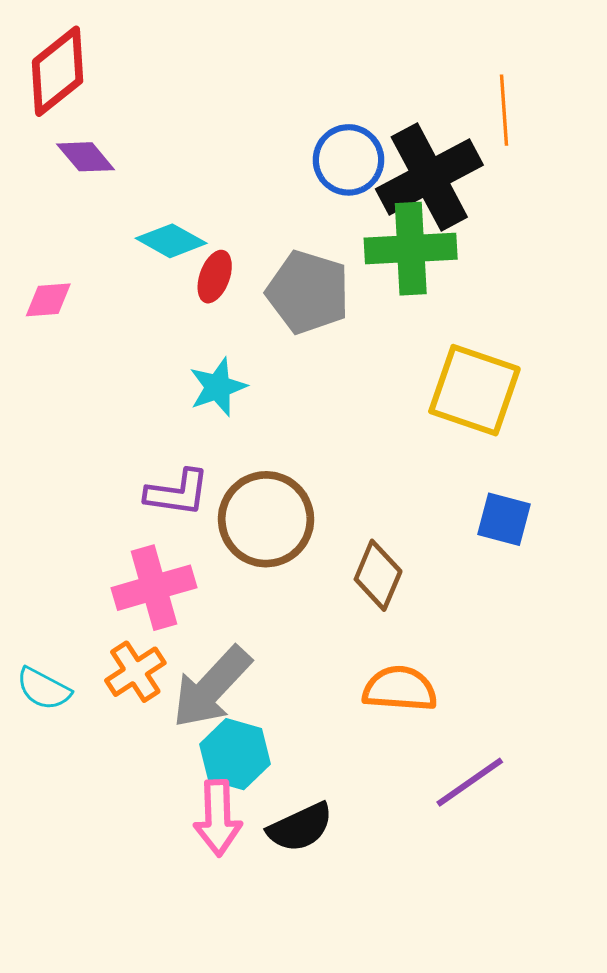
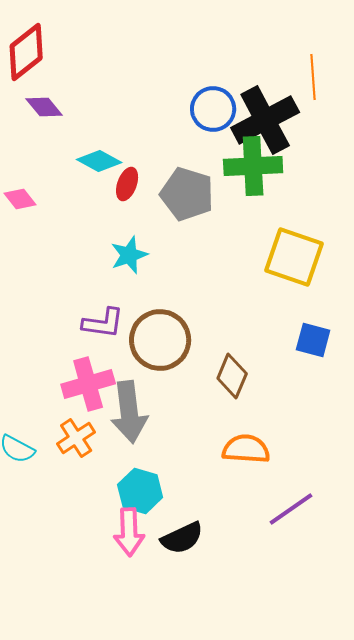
pink diamond: (48, 300) -> (20, 199), turned 56
gray arrow: (212, 687) -> (129, 412), moved, turned -50

